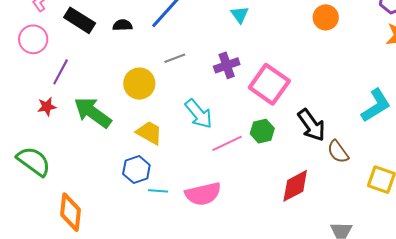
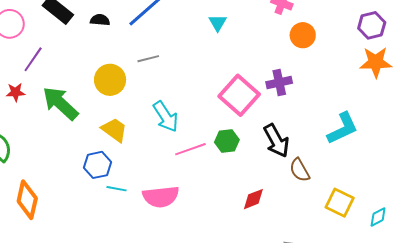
purple cross: (227, 65) -> (279, 82), moved
red diamond: (295, 186) -> (253, 199), size x0.7

